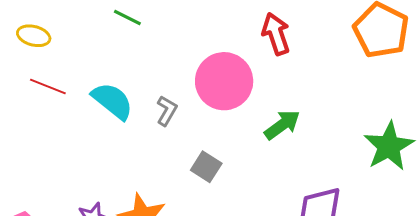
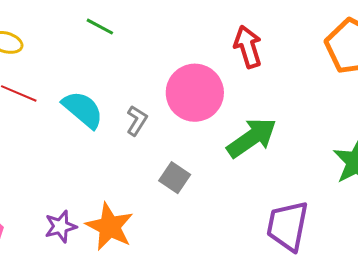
green arrow: (282, 125) -> (252, 138), size x1.4

